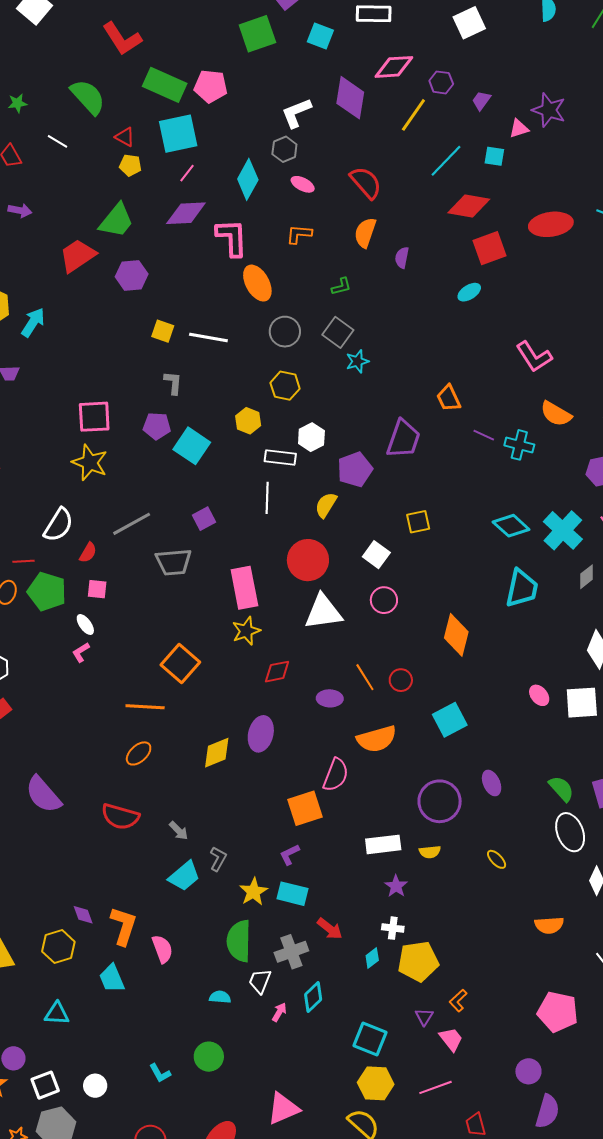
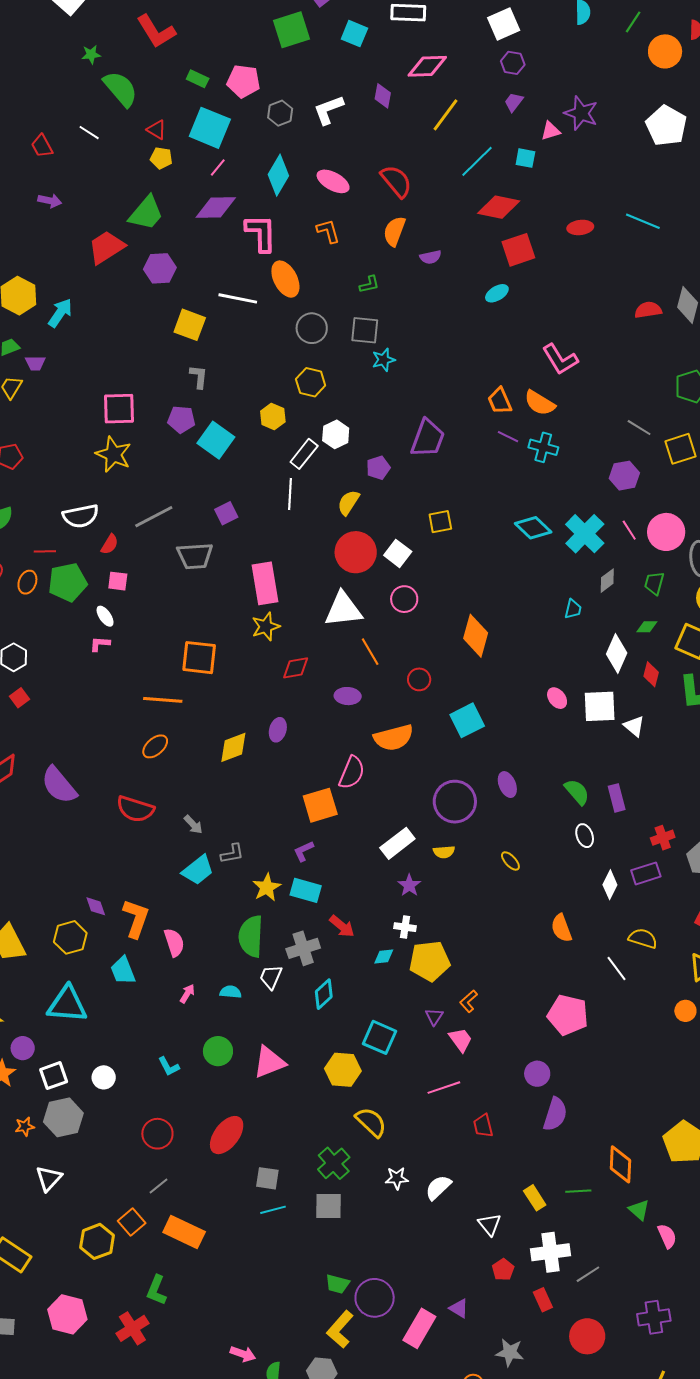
purple hexagon: (441, 82) -> (513, 63), moved
green rectangle: (165, 85) -> (198, 79), size x0.5
purple diamond: (350, 98) -> (383, 96), size x0.6
green star: (17, 103) -> (91, 54), moved
cyan square: (178, 134) -> (210, 128), turned 33
gray hexagon: (284, 149) -> (280, 113), moved
pink ellipse: (303, 184) -> (333, 181), size x1.4
red ellipse: (551, 224) -> (580, 227), size x0.6
orange L-shape: (299, 234) -> (328, 231), turned 68
purple semicircle: (402, 258) -> (431, 257), turned -115
yellow square: (163, 331) -> (190, 325), size x1.4
gray square: (338, 332) -> (365, 330), turned -32
white line: (208, 338) -> (238, 298), moved
orange trapezoid: (449, 398) -> (500, 401), moved
orange semicircle: (556, 414) -> (540, 403), moved
white rectangle: (280, 457) -> (304, 454), turned -60
purple pentagon: (355, 469) -> (378, 468), size x0.7
white semicircle: (58, 525) -> (81, 516), turned 45
red circle: (308, 560) -> (356, 552), moved
cyan trapezoid: (522, 588) -> (573, 609), moved, size x0.5
green pentagon: (47, 591) -> (68, 582), turned -30
pink L-shape: (81, 652) -> (100, 644), turned 35
orange square: (180, 664) -> (199, 658), turned -36
orange line: (365, 677) -> (370, 652), moved
purple ellipse: (261, 734) -> (278, 730), size x0.7
white ellipse: (570, 832) -> (585, 836), size x0.6
white rectangle: (383, 844) -> (397, 843), turned -32
gray L-shape: (218, 859) -> (232, 854), turned 50
orange semicircle: (549, 925) -> (561, 928), turned 72
cyan diamond: (372, 958) -> (384, 957), turned 30
pink arrow: (279, 1012) -> (187, 994), moved
cyan triangle: (57, 1014) -> (67, 1004), size x1.6
yellow hexagon: (376, 1083) -> (343, 1070), moved
pink triangle: (283, 1109) -> (269, 1062), moved

